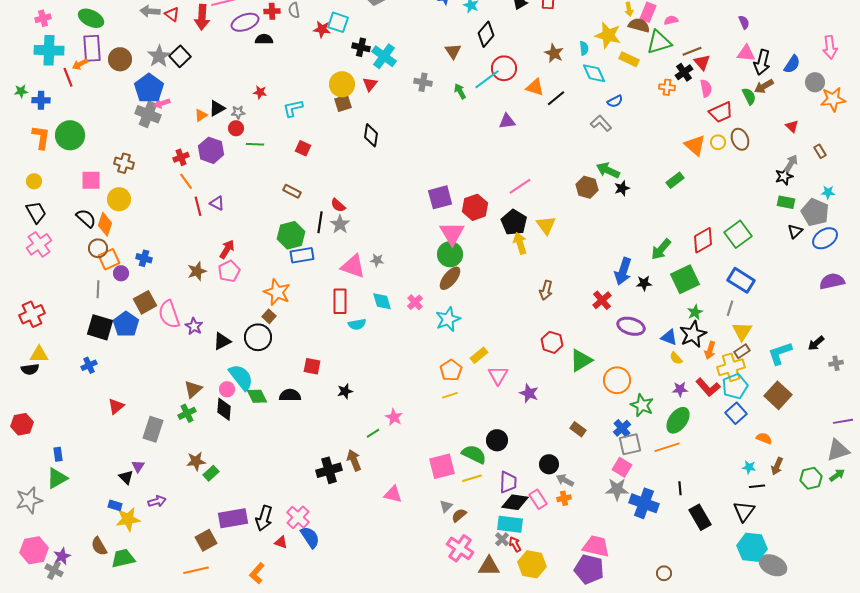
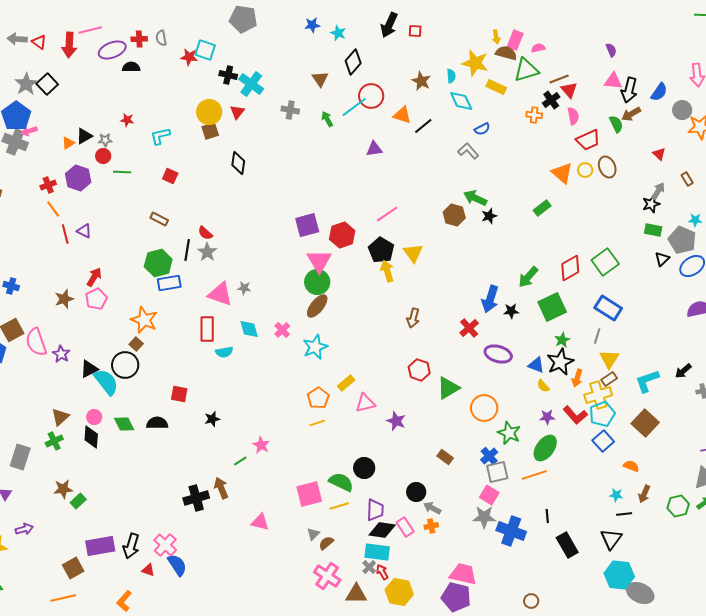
pink triangle: (498, 375) -> (365, 403), turned 45
cyan semicircle: (241, 377) -> (106, 382), moved

